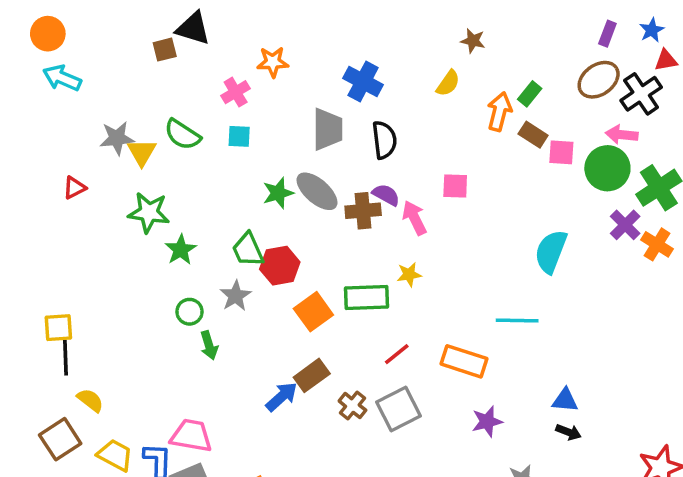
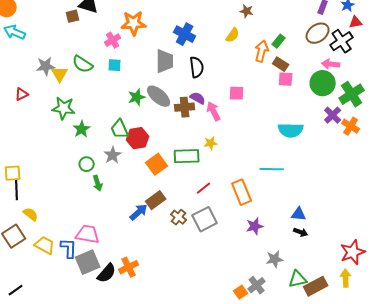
orange star: (273, 62) -> (134, 23), size x1.4
pink square: (561, 152) -> (286, 79), moved
cyan semicircle: (551, 251) -> (291, 130), turned -110
orange rectangle: (464, 361) -> (242, 192), turned 50

